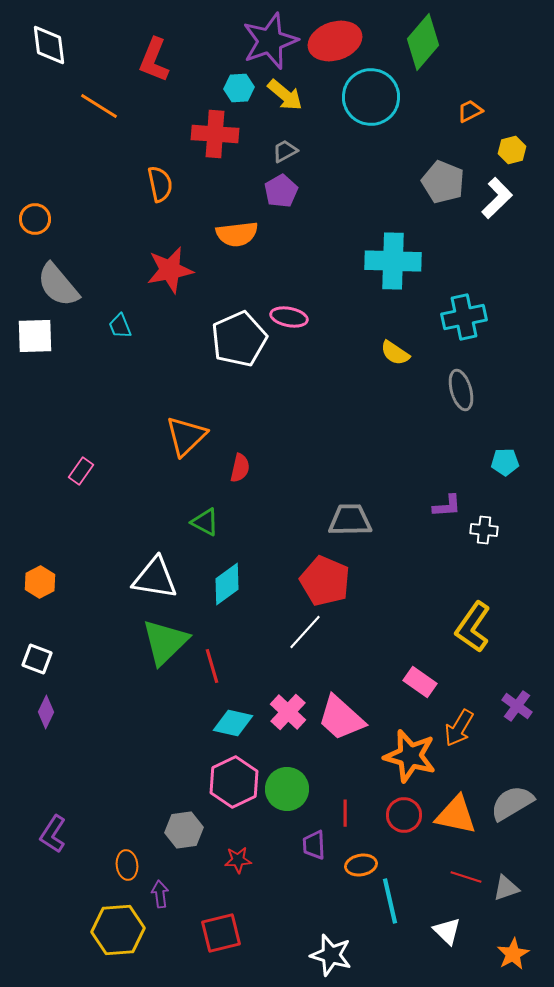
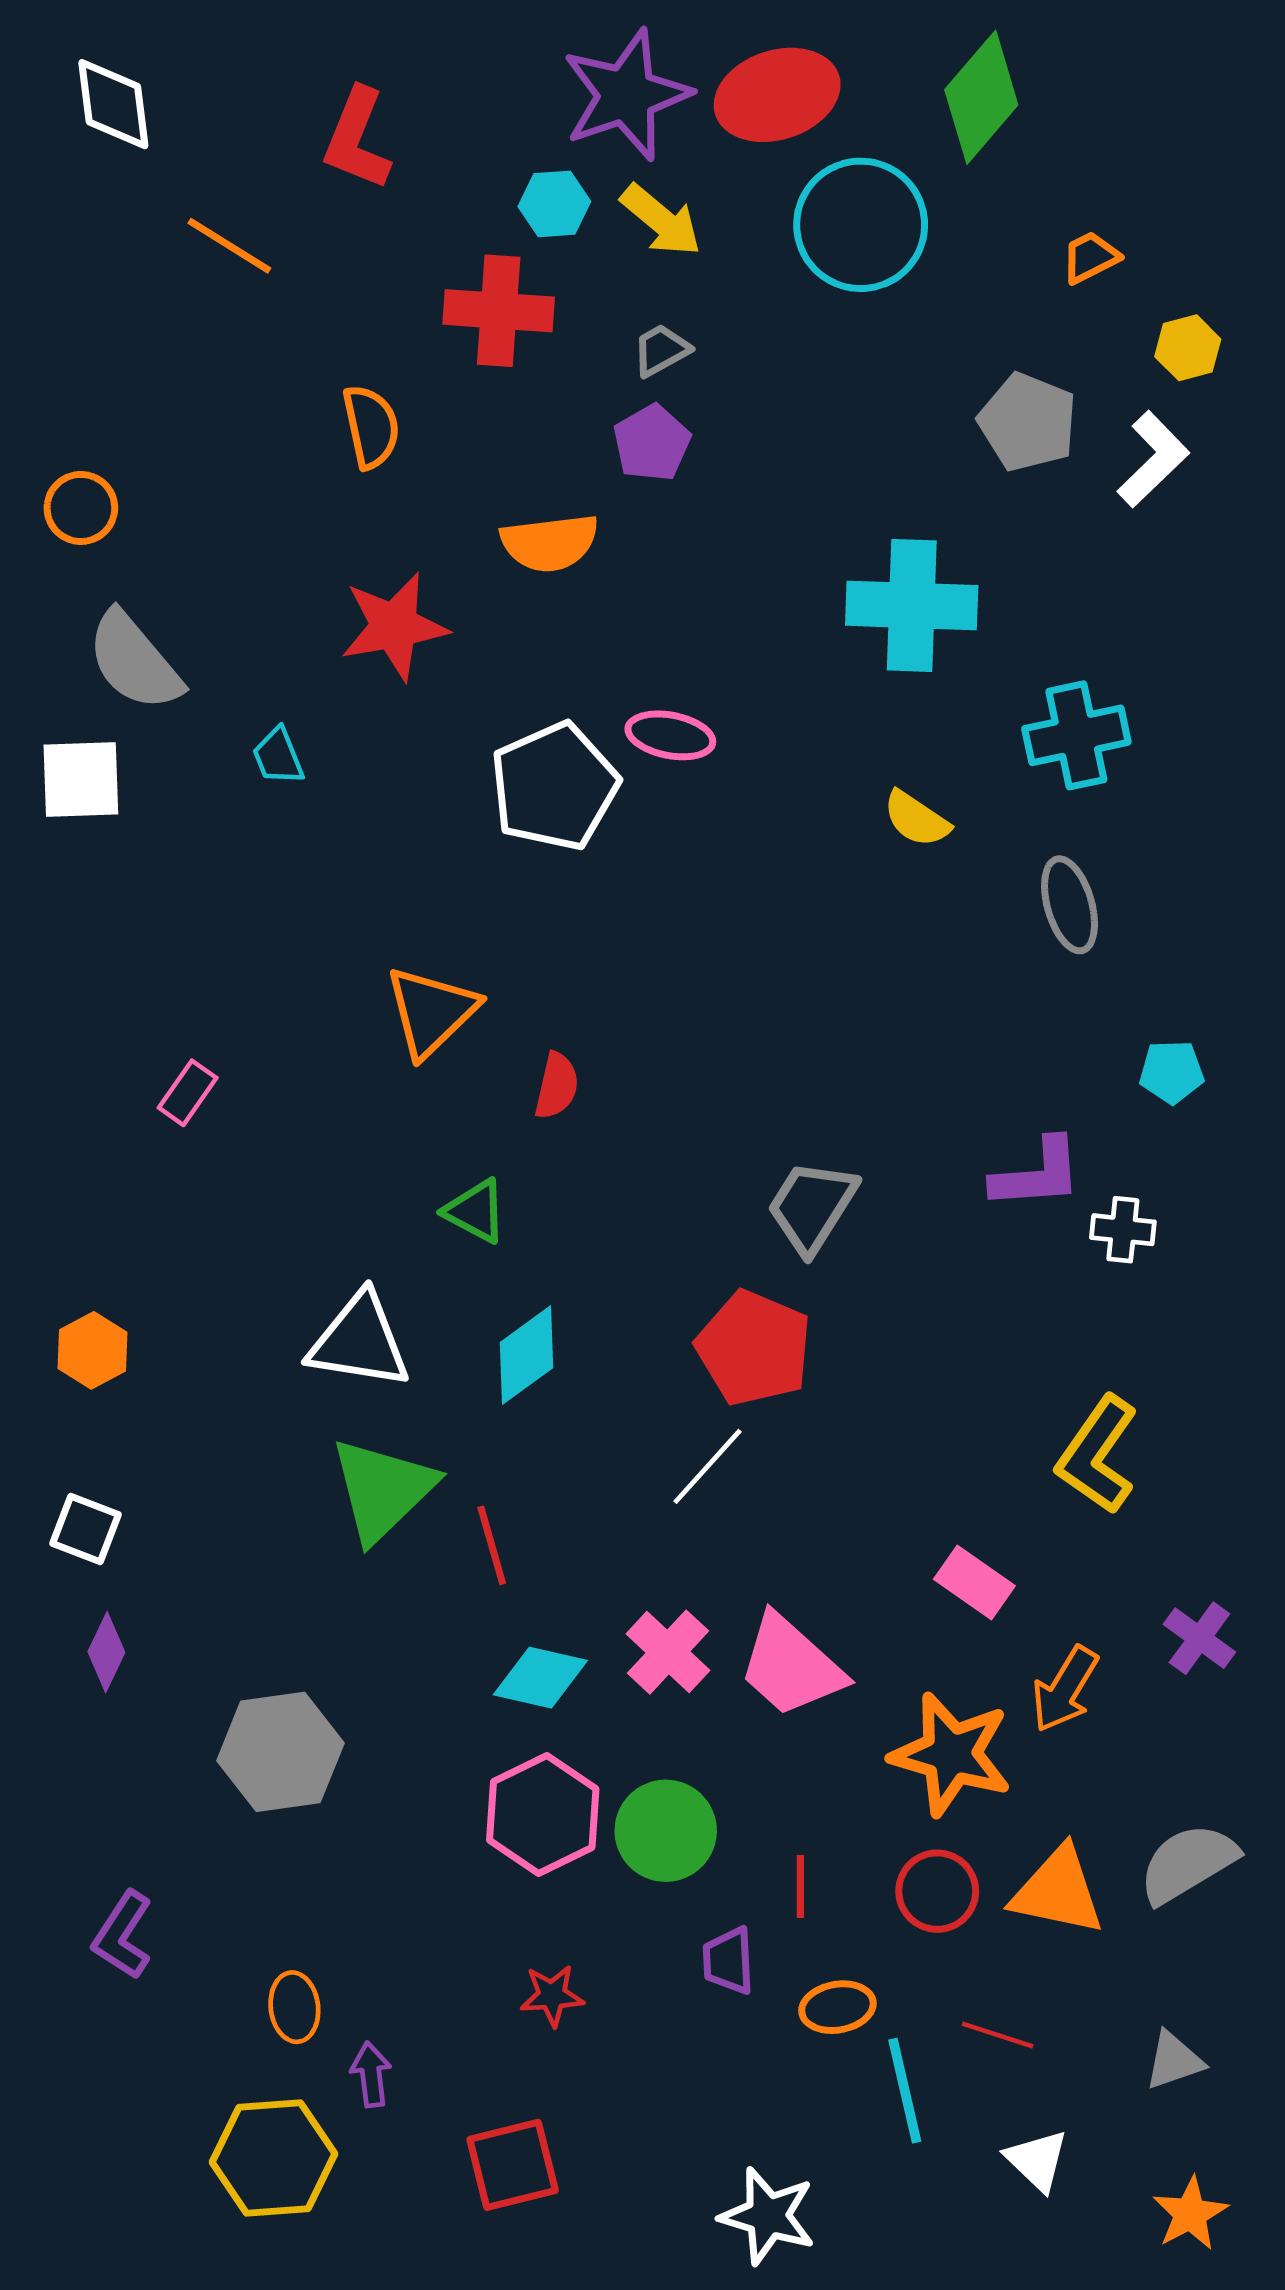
purple L-shape: (447, 506) -> (1037, 1174), size x1.4
gray trapezoid: (350, 520) -> (812, 1206), turned -57
gray hexagon: (184, 830) -> (280, 1752), moved, size x1.4
red line: (466, 877) -> (998, 2035), moved

